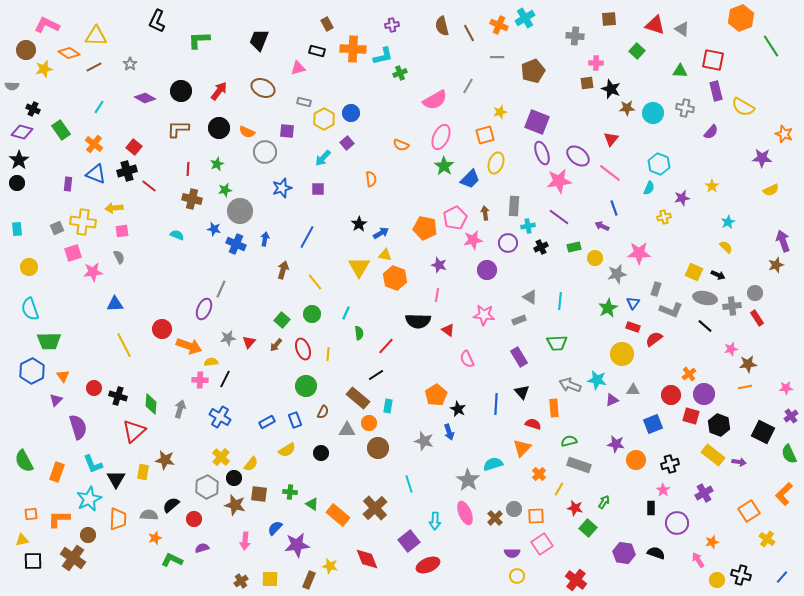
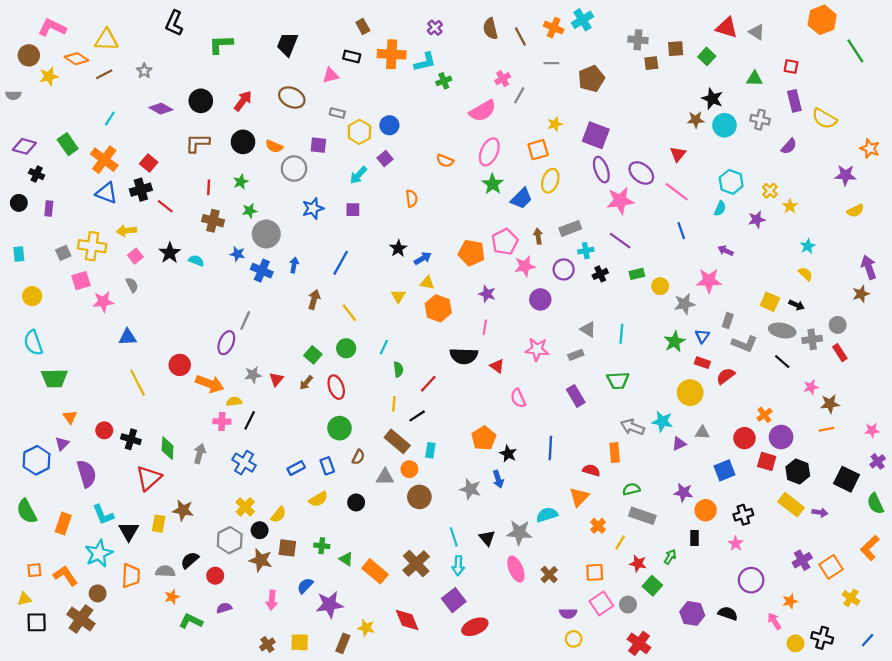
brown square: (609, 19) -> (676, 49), moved
purple cross: (392, 25) -> (435, 28), turned -32
red square: (713, 60) -> (791, 66), size x0.6
pink cross: (596, 63) -> (503, 79), moved, turned -32
brown square: (587, 83) -> (651, 63), moved
black star: (611, 89) -> (712, 99), moved
black cross: (33, 109) -> (37, 174), moved
orange cross: (94, 144) -> (104, 160), size x1.4
black star: (19, 160) -> (170, 253), moved
purple rectangle: (68, 184) -> (49, 208), moved
gray rectangle: (514, 206) -> (570, 228), turned 66
yellow cross: (664, 217) -> (770, 191), moved, turned -32
purple arrow: (602, 226) -> (726, 251), moved
pink square: (122, 231) -> (135, 256), turned -32
yellow triangle: (359, 267) -> (398, 296), size x0.6
yellow line: (328, 354) -> (394, 404), moved
blue hexagon: (32, 371) -> (37, 460), moved
black triangle: (522, 392) -> (487, 538), moved
gray star: (468, 480) -> (519, 532), turned -30
purple cross: (704, 493) -> (802, 560), moved
black rectangle: (651, 508) -> (695, 538), moved
gray circle: (514, 509) -> (628, 605), moved
orange L-shape: (59, 519) -> (65, 576), turned 55
cyan arrow: (435, 521) -> (458, 566), moved

